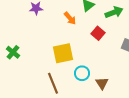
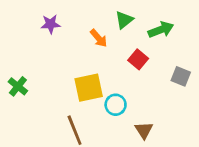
cyan circle: (82, 73) -> (116, 105), moved

